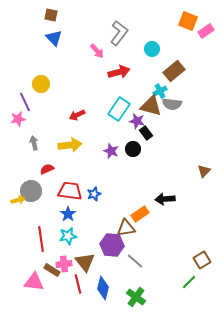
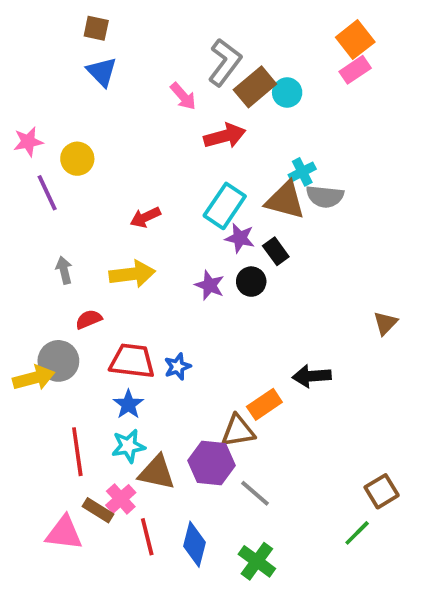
orange square: (188, 21) -> (355, 40), turned 30
pink rectangle: (206, 31) -> (355, 70), moved
brown rectangle: (174, 71) -> (255, 87), moved
pink star: (18, 119) -> (28, 142), moved
purple star: (137, 121) -> (240, 238), moved
yellow arrow: (18, 200) -> (34, 378), size x1.5
brown triangle: (85, 262) -> (157, 472), moved, turned -40
pink cross: (64, 264) -> (121, 499), turned -35

